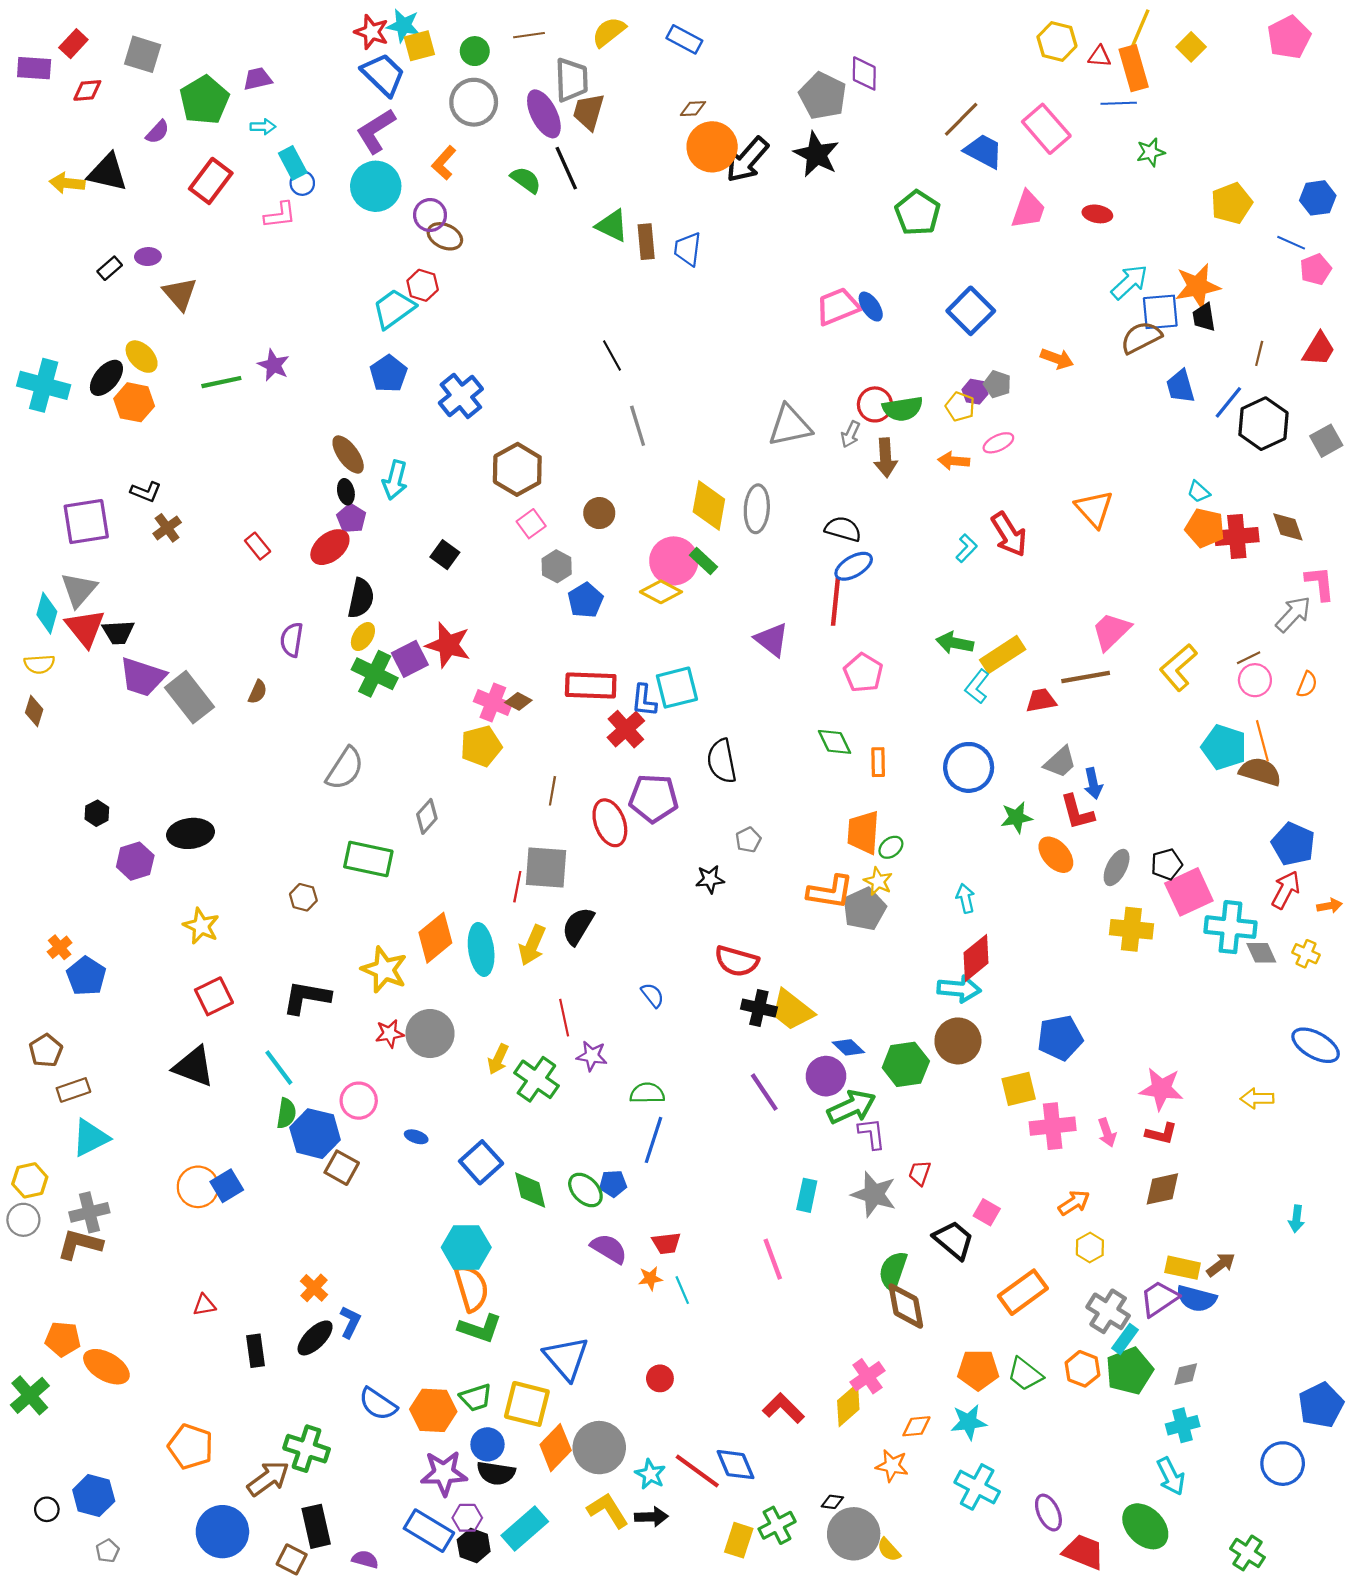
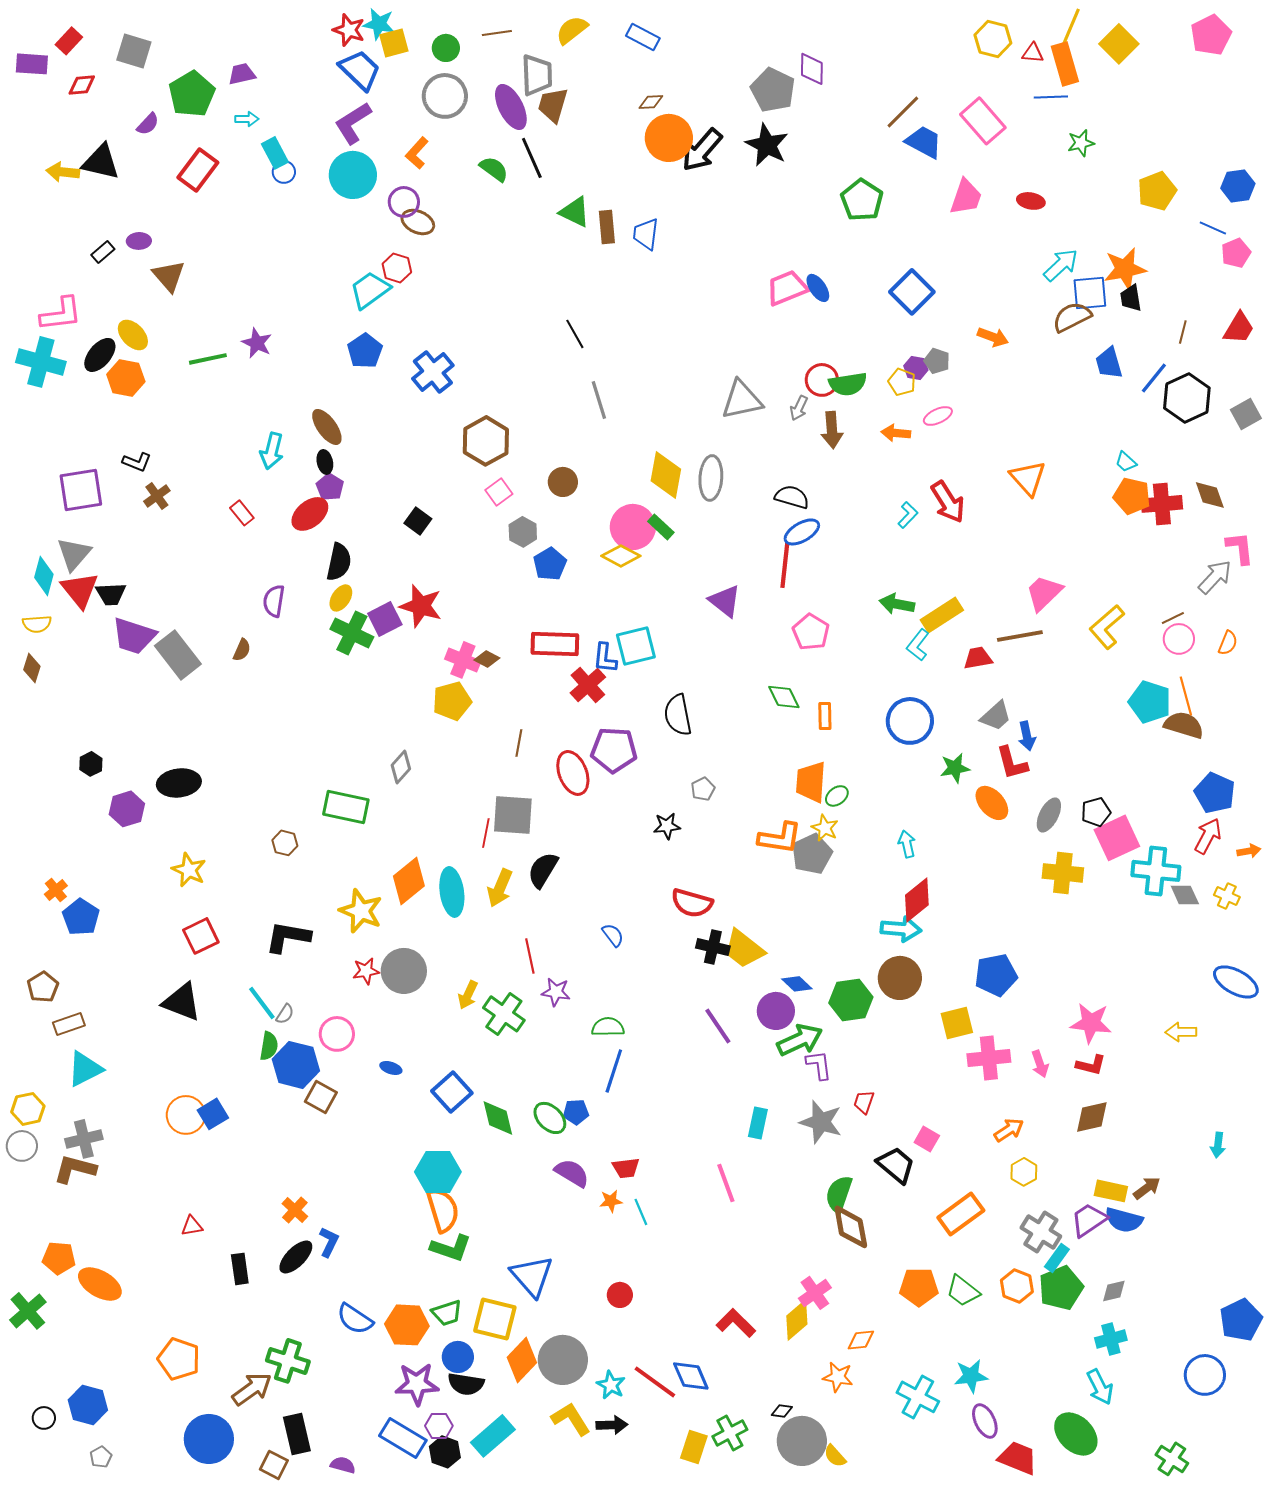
yellow square: (1191, 47) -> (1119, 44), size x1.4
pink L-shape: (280, 215) -> (61, 314), moved, size x1.4
cyan arrow: (395, 480) -> (272, 451), moved
gray semicircle: (345, 768) -> (285, 1014), moved, size x0.5
cyan star: (969, 1422) -> (971, 1376), moved

